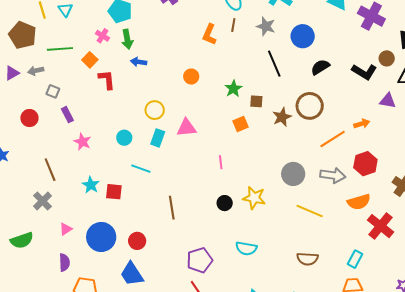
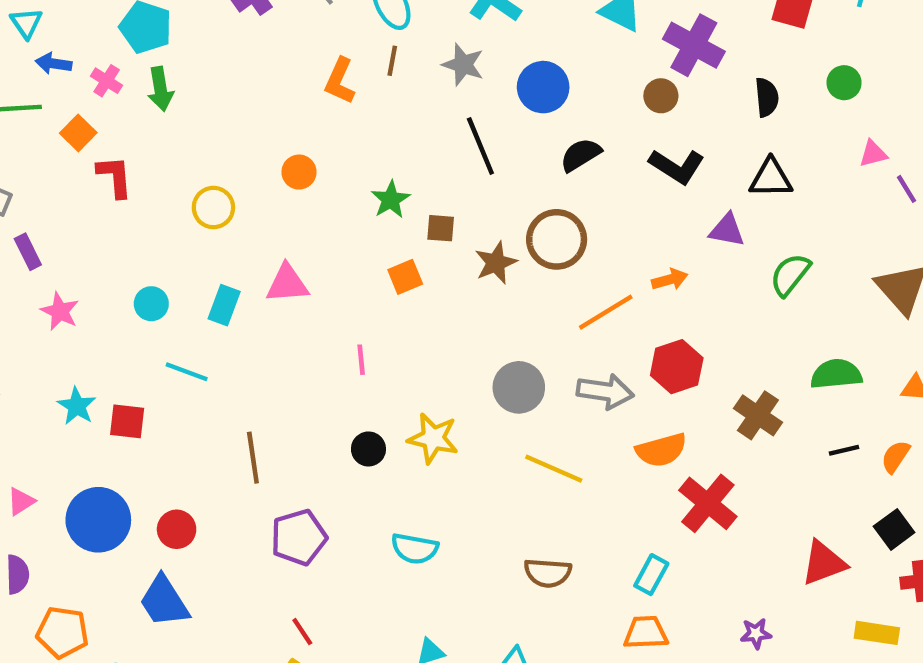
brown circle: (387, 58) -> (661, 96), moved
blue arrow: (139, 62) -> (54, 63), moved
yellow circle: (155, 110) -> (213, 208), moved
purple pentagon: (200, 260) -> (299, 537), moved

